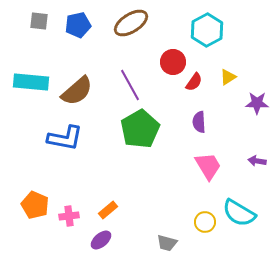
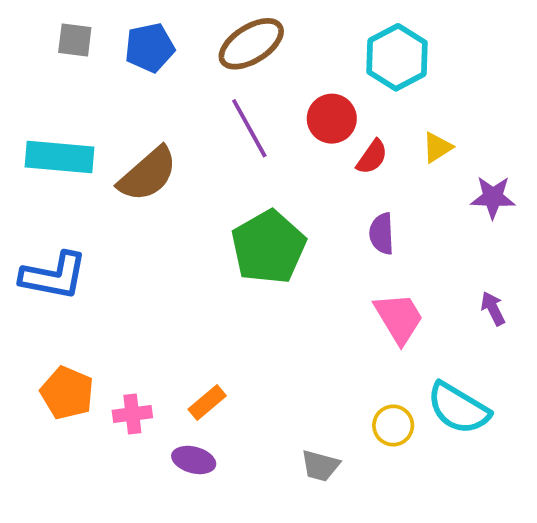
purple line: (130, 85) -> (249, 128), moved
blue L-shape: (65, 138) -> (54, 276), moved
purple arrow: (257, 161) -> (493, 308), turned 54
purple ellipse: (101, 240) -> (194, 460), turned 55

